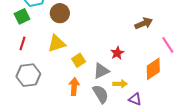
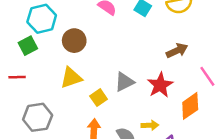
red line: (23, 43) -> (17, 77), moved, turned 72
red star: (117, 53) -> (160, 85), moved, size x1.5
gray triangle: (101, 71) -> (124, 82), moved

